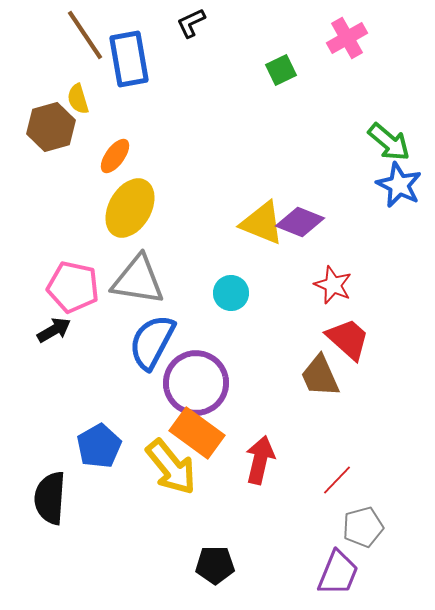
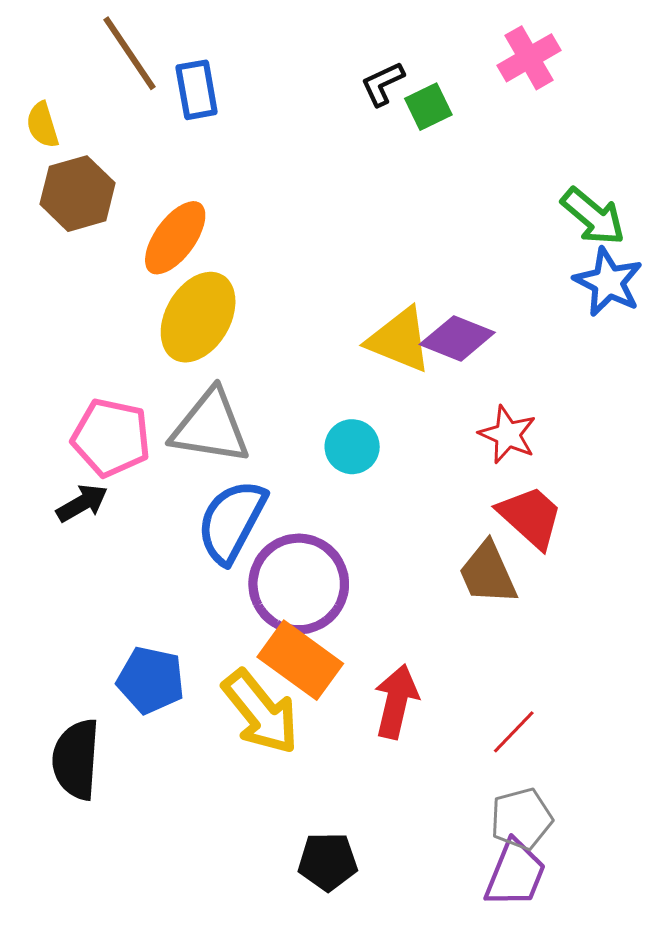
black L-shape: (191, 23) -> (383, 84), moved
blue rectangle: (129, 59) -> (197, 90), size x0.7
yellow semicircle: (78, 99) -> (42, 125), moved
orange ellipse: (115, 156) -> (175, 238), size x1.4
blue pentagon: (99, 446) -> (151, 680), turned -30
gray pentagon: (363, 527) -> (521, 819), moved

